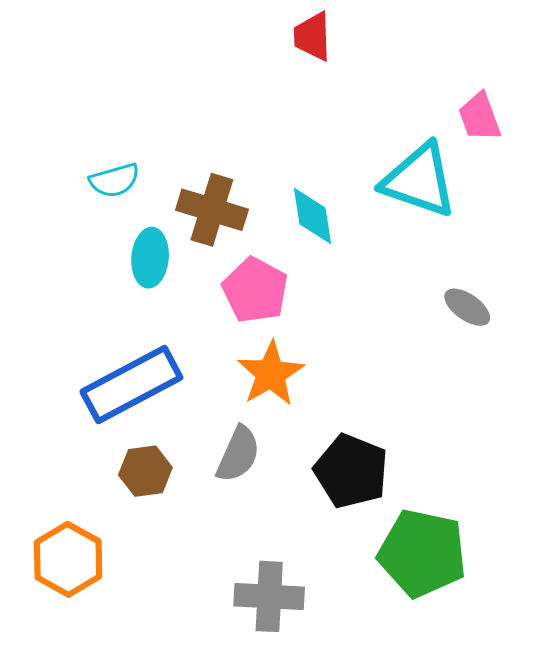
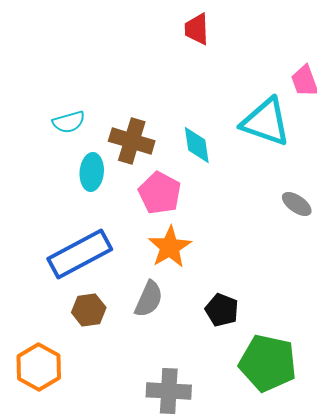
black pentagon: (351, 471) -> (222, 310), size x0.7

